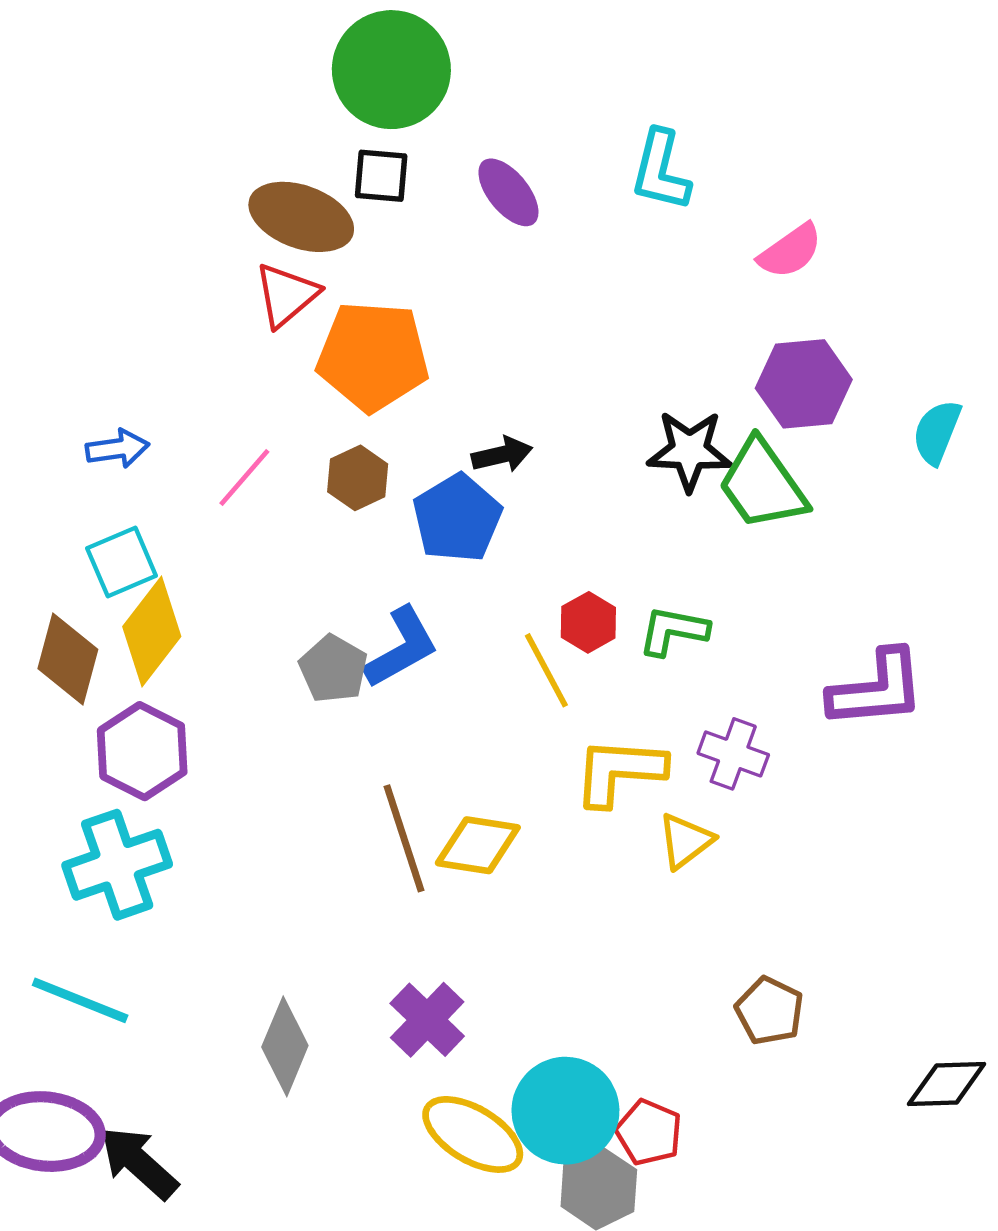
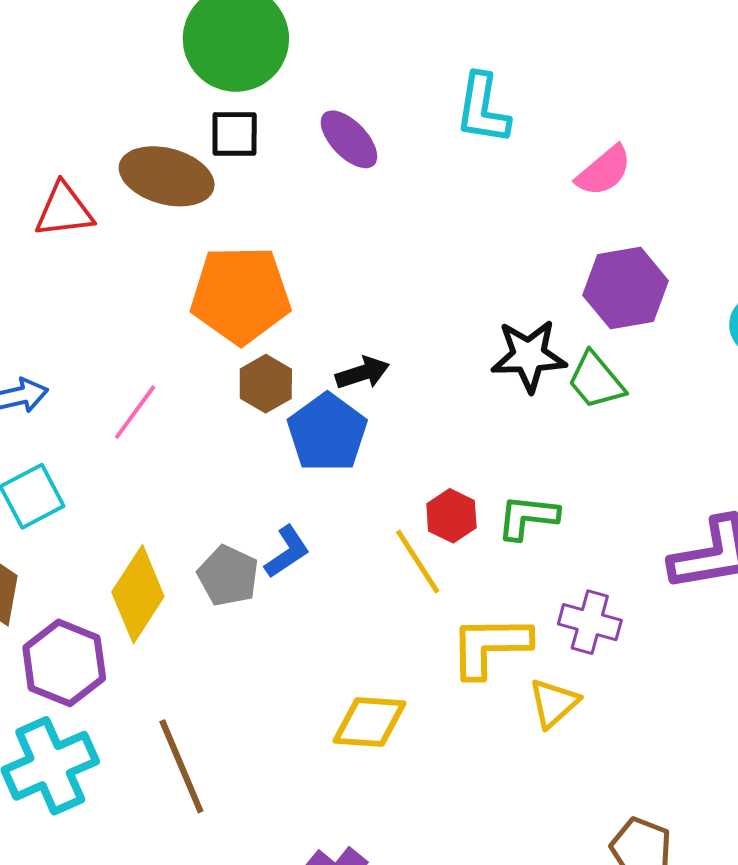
red triangle: (286, 295) -> (64, 210), moved, turned 38
brown hexagon: (358, 478) -> (266, 384), moved
green trapezoid: (762, 485) -> (596, 381), size x0.7
yellow diamond: (152, 631) -> (138, 594), moved
blue L-shape: (401, 648) -> (287, 552), size x0.7
brown line: (404, 838) -> (181, 766), moved

